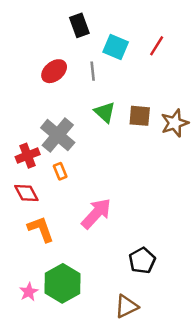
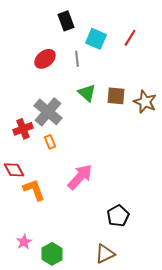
brown star: (175, 123) -> (145, 102), turned -30
red diamond: (26, 193) -> (14, 170), moved
green hexagon: (63, 283) -> (52, 254), moved, size x0.7

